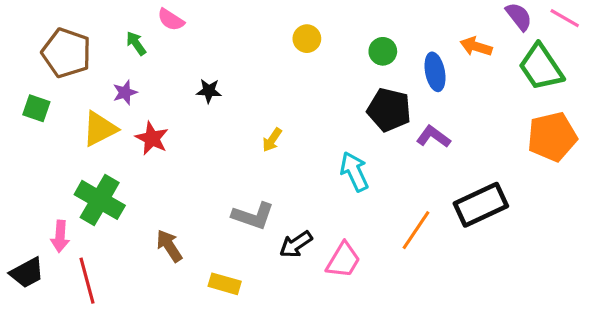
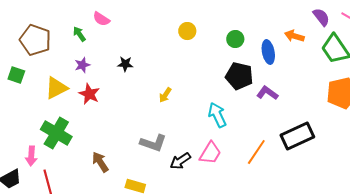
purple star: (125, 92) -> (82, 65), moved
pink trapezoid: (343, 260) -> (210, 153), moved

